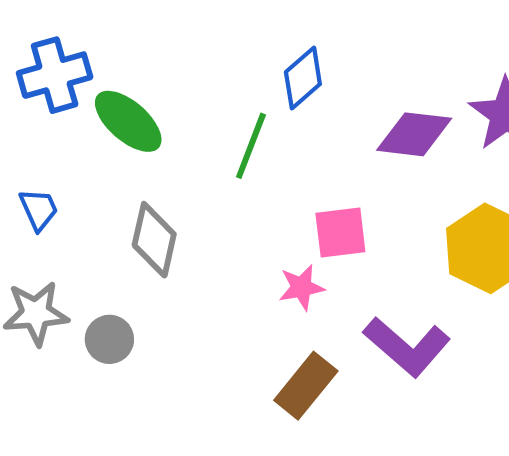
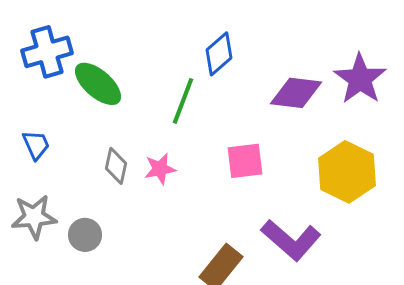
gray diamond: (154, 240) -> (116, 166), size x0.7
pink star: (301, 287) -> (160, 169), moved

